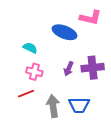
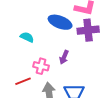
purple cross: (93, 68) -> (88, 30), moved
pink cross: (34, 72) -> (41, 66), moved

